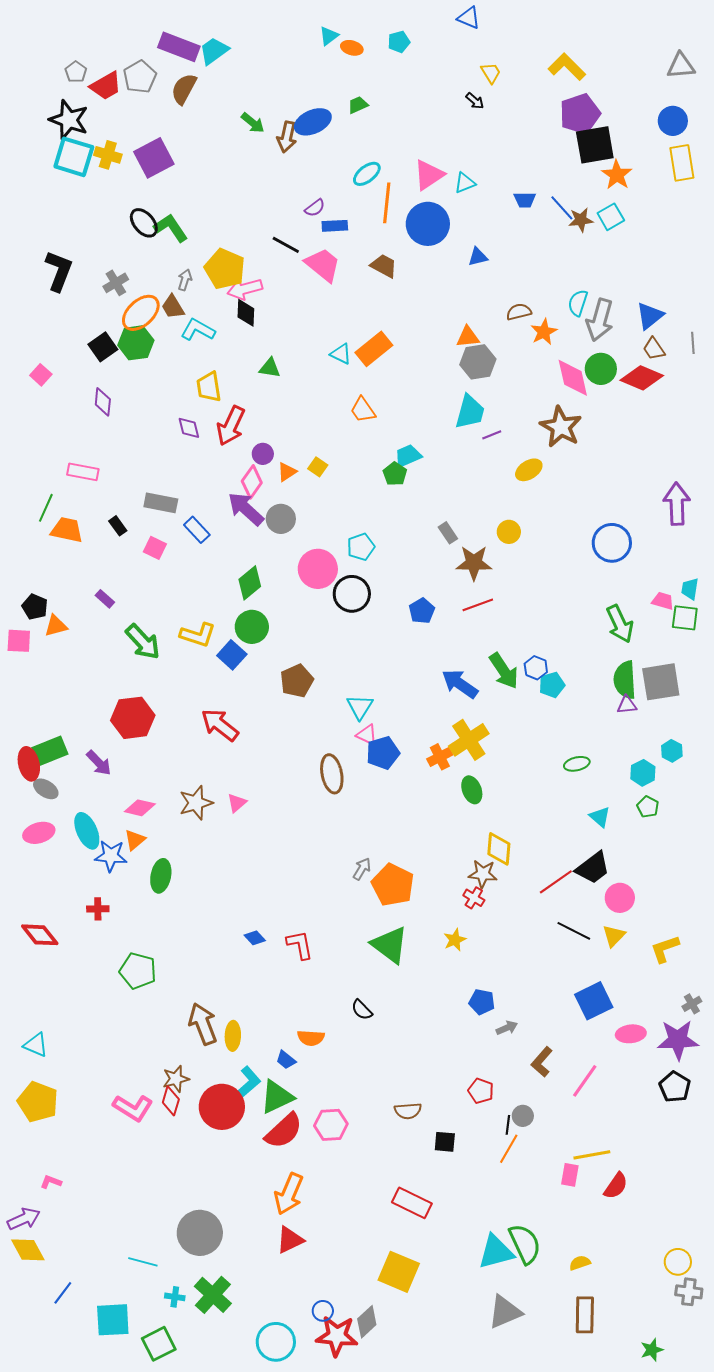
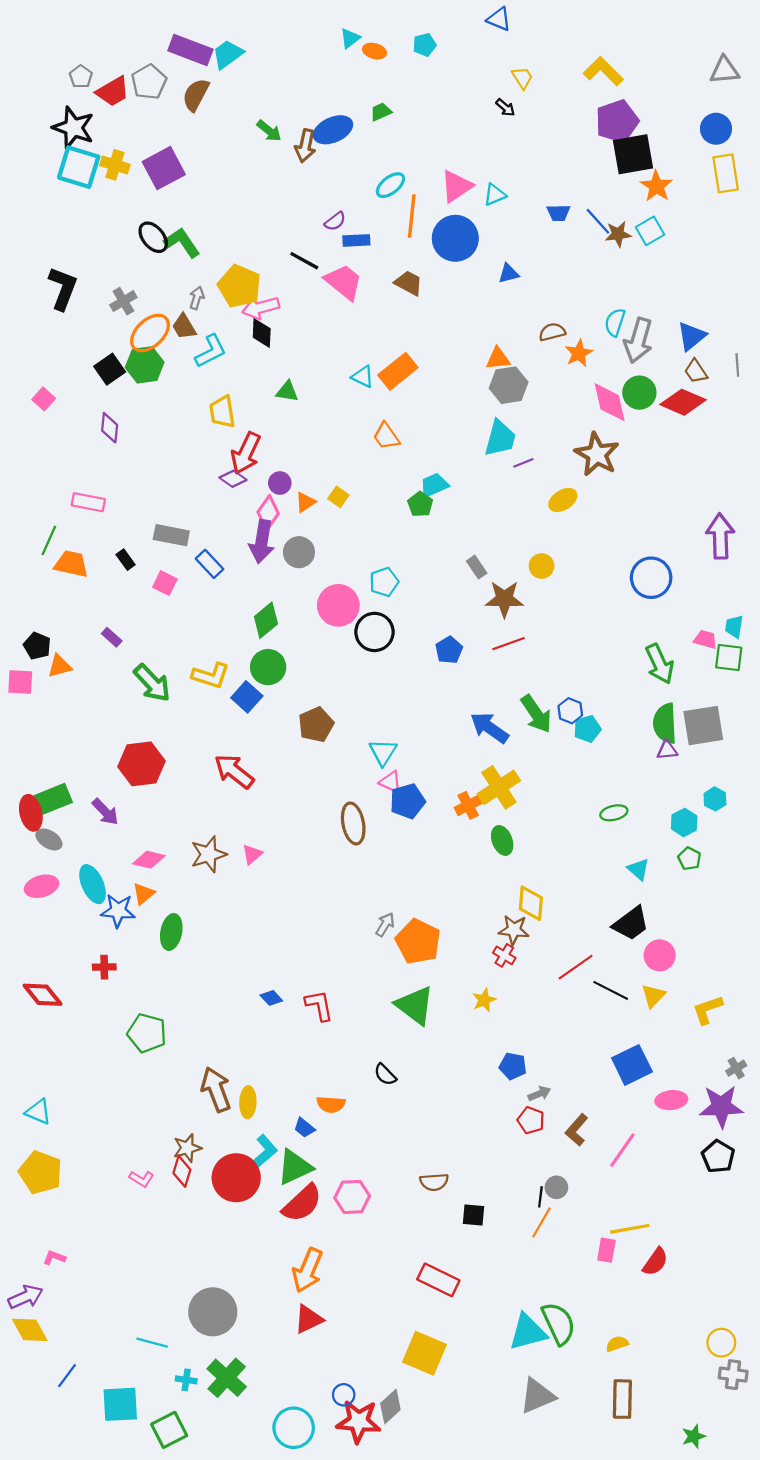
cyan L-shape: (198, 330) -> (211, 351), turned 124
purple diamond: (189, 428) -> (233, 479), moved, turned -40
purple arrow: (246, 509) -> (262, 542), turned -123
red line: (556, 882) -> (576, 967), moved
red pentagon: (481, 1091) -> (531, 1120), moved
pink L-shape: (133, 1108) -> (141, 1179), size x0.6

